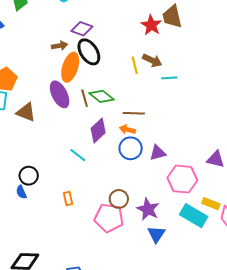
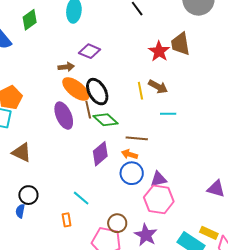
black ellipse: (89, 52) -> (97, 92), moved
orange ellipse: (70, 67) -> (76, 89), turned -72
cyan line: (169, 78) -> (168, 114), moved
brown line: (85, 98) -> (88, 110), moved
brown triangle: (26, 112) -> (22, 153), moved
cyan line: (78, 155) -> (81, 198), moved
pink hexagon: (182, 179) -> (159, 199), moved
blue semicircle: (21, 192) -> (20, 211), turned 32

